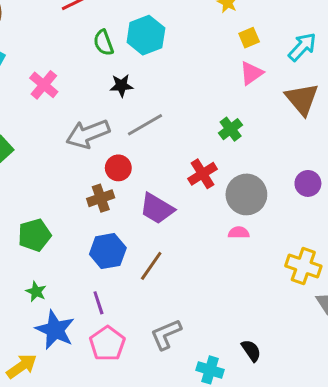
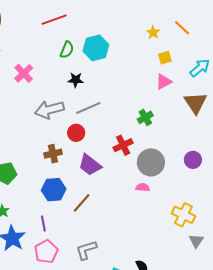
green semicircle: (103, 43) -> (67, 50), turned -144
red circle: (118, 168) -> (76, 133), moved

